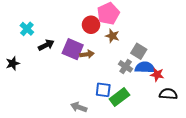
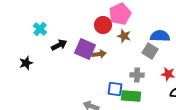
gray cross: (126, 66) -> (137, 75), moved, turned -32
blue semicircle: (145, 67) -> (160, 36), moved
green rectangle: (119, 97) -> (131, 96), turned 42

